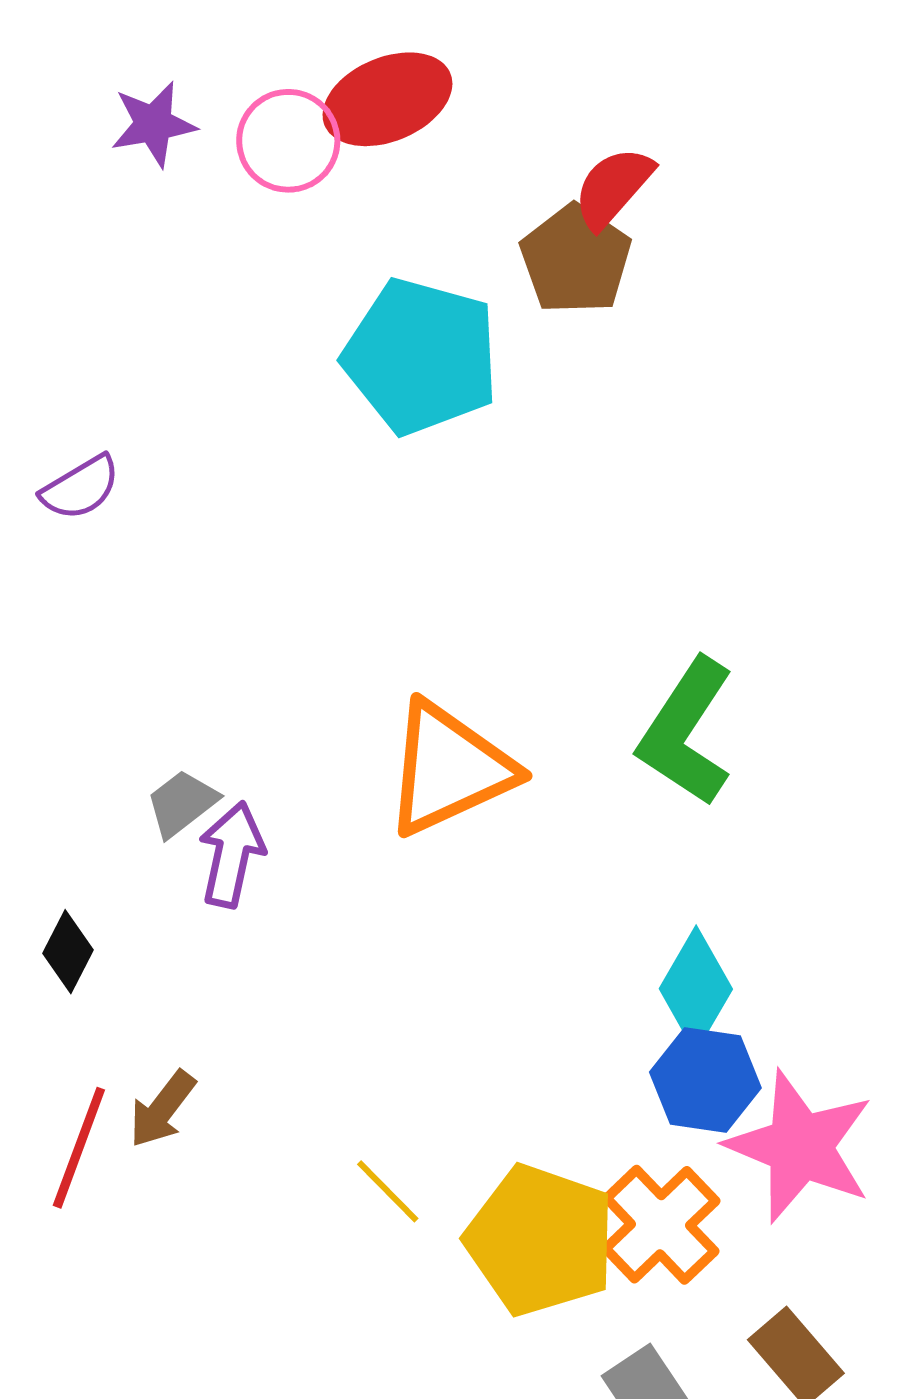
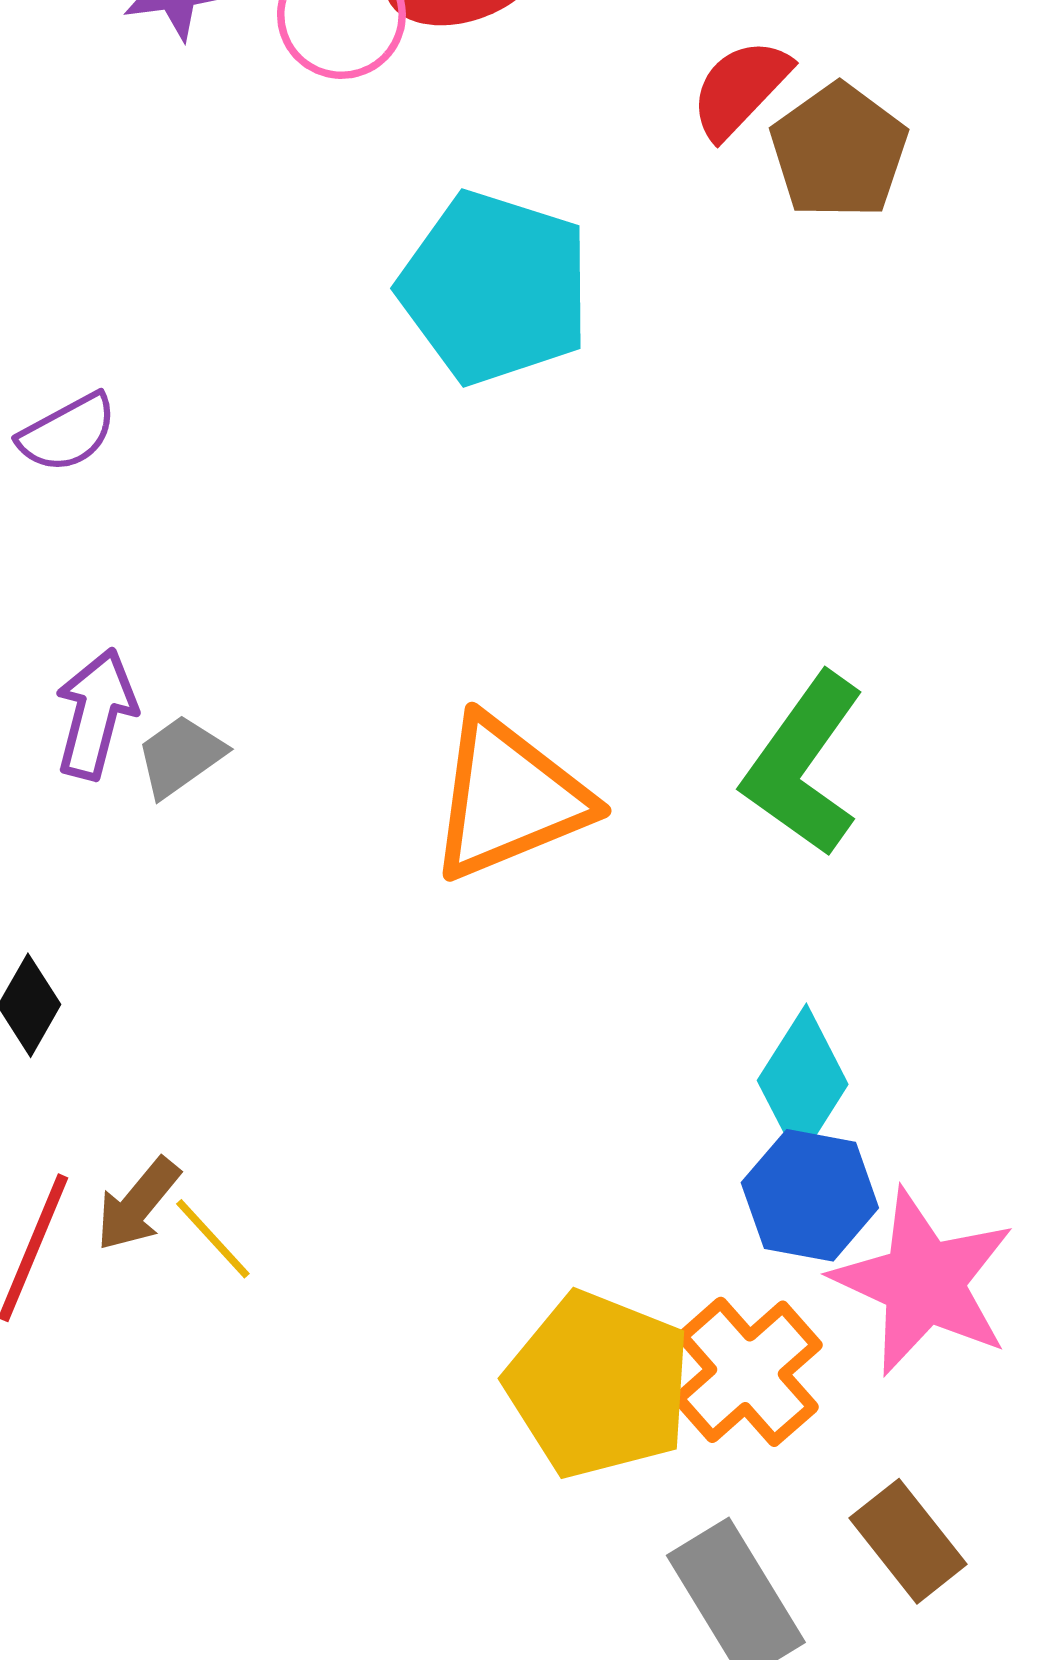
brown pentagon: (576, 259) -> (839, 151), moved
gray trapezoid: (182, 803) -> (180, 756), moved
purple arrow: (232, 855) -> (96, 714), moved
yellow line: (388, 1191) -> (213, 1239), moved

